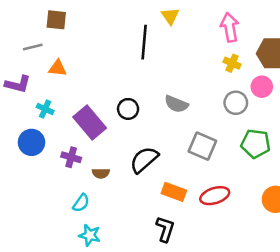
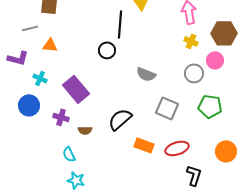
black circle: (128, 109) -> (107, 50), moved
cyan semicircle: (81, 203) -> (69, 154), turned 119
black L-shape: (165, 229) -> (194, 175), moved

